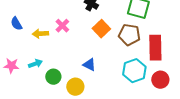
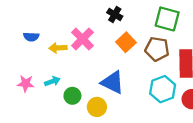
blue semicircle: (16, 24) -> (31, 37), turned -56
pink cross: (62, 26) -> (82, 39), size x1.5
blue triangle: (89, 65) -> (113, 82), size x1.6

